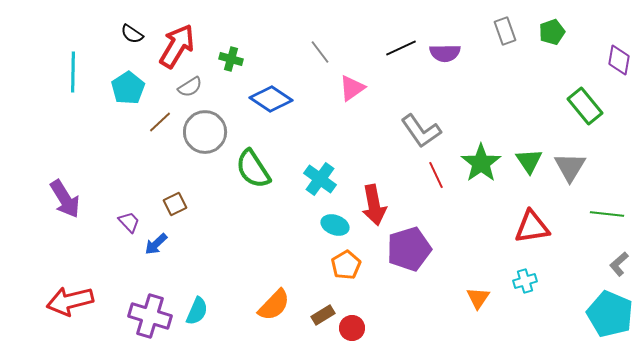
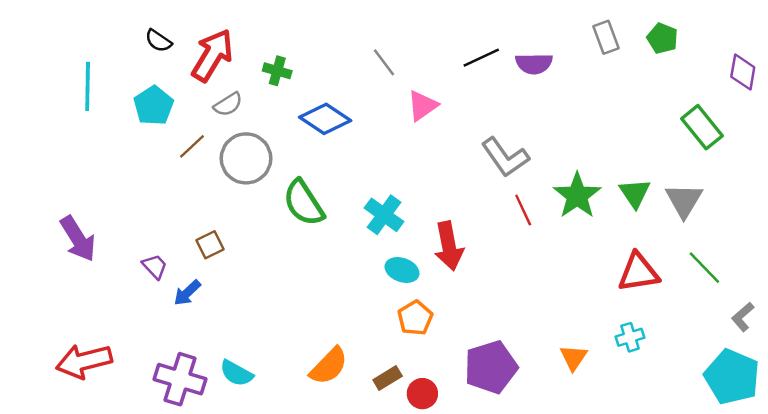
green pentagon: (552, 32) -> (662, 38), turned -30
green line: (607, 214) -> (704, 268), moved, turned 40
purple pentagon: (409, 249) -> (491, 367), moved
cyan semicircle: (197, 311) -> (236, 373), turned 96

